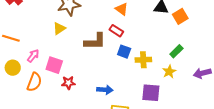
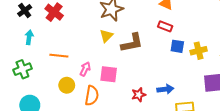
brown L-shape: (95, 41) -> (132, 43), moved
red star: (68, 83) -> (139, 95), moved

